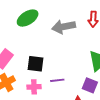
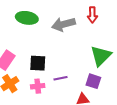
green ellipse: (28, 18) -> (27, 18), turned 45

